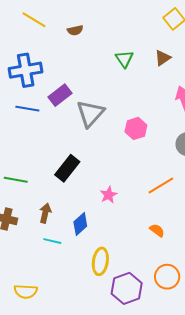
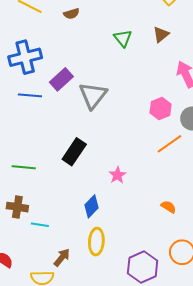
pink hexagon: (136, 128) -> (161, 108), moved
orange line: (161, 185) -> (169, 144), moved
brown arrow: (45, 213) -> (62, 257), moved, turned 30
cyan line: (52, 241) -> (40, 225), moved
yellow ellipse: (100, 261) -> (96, 242), moved

